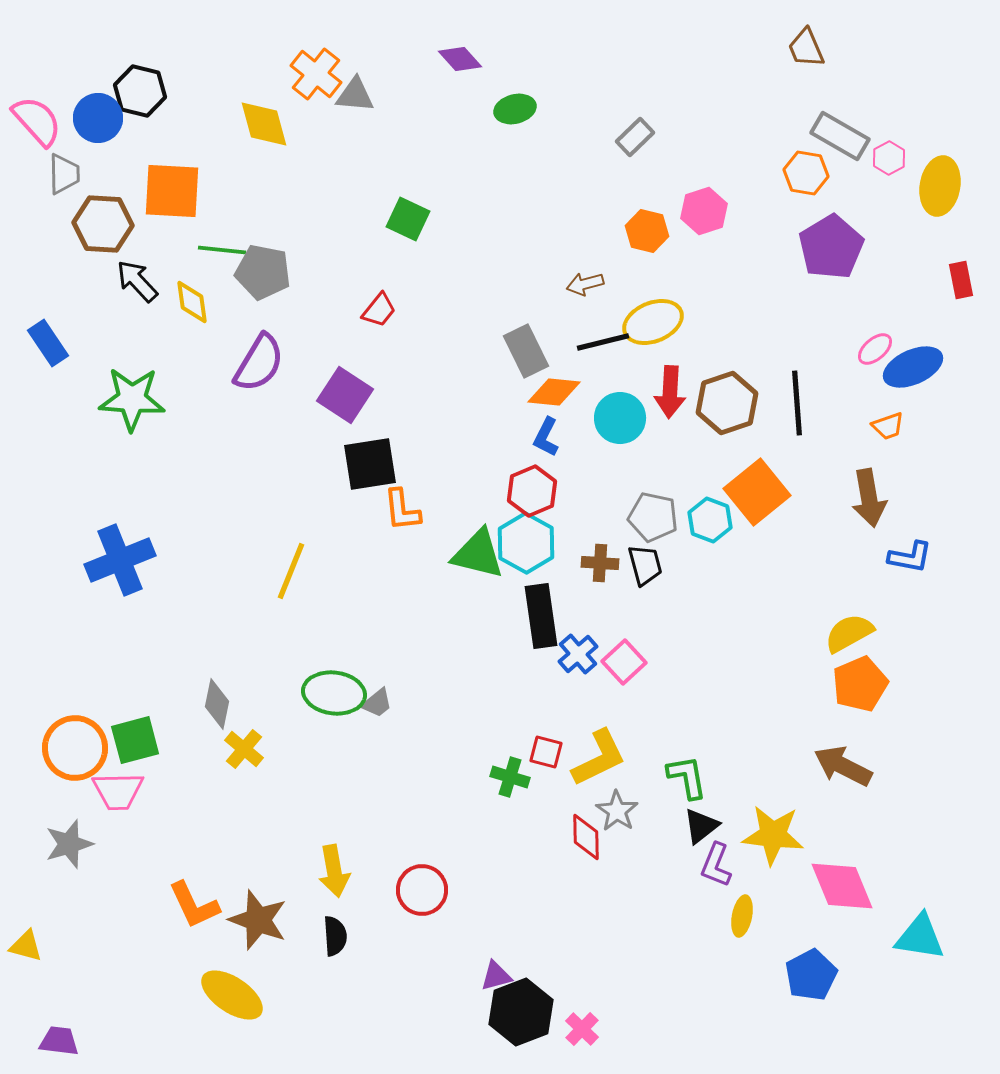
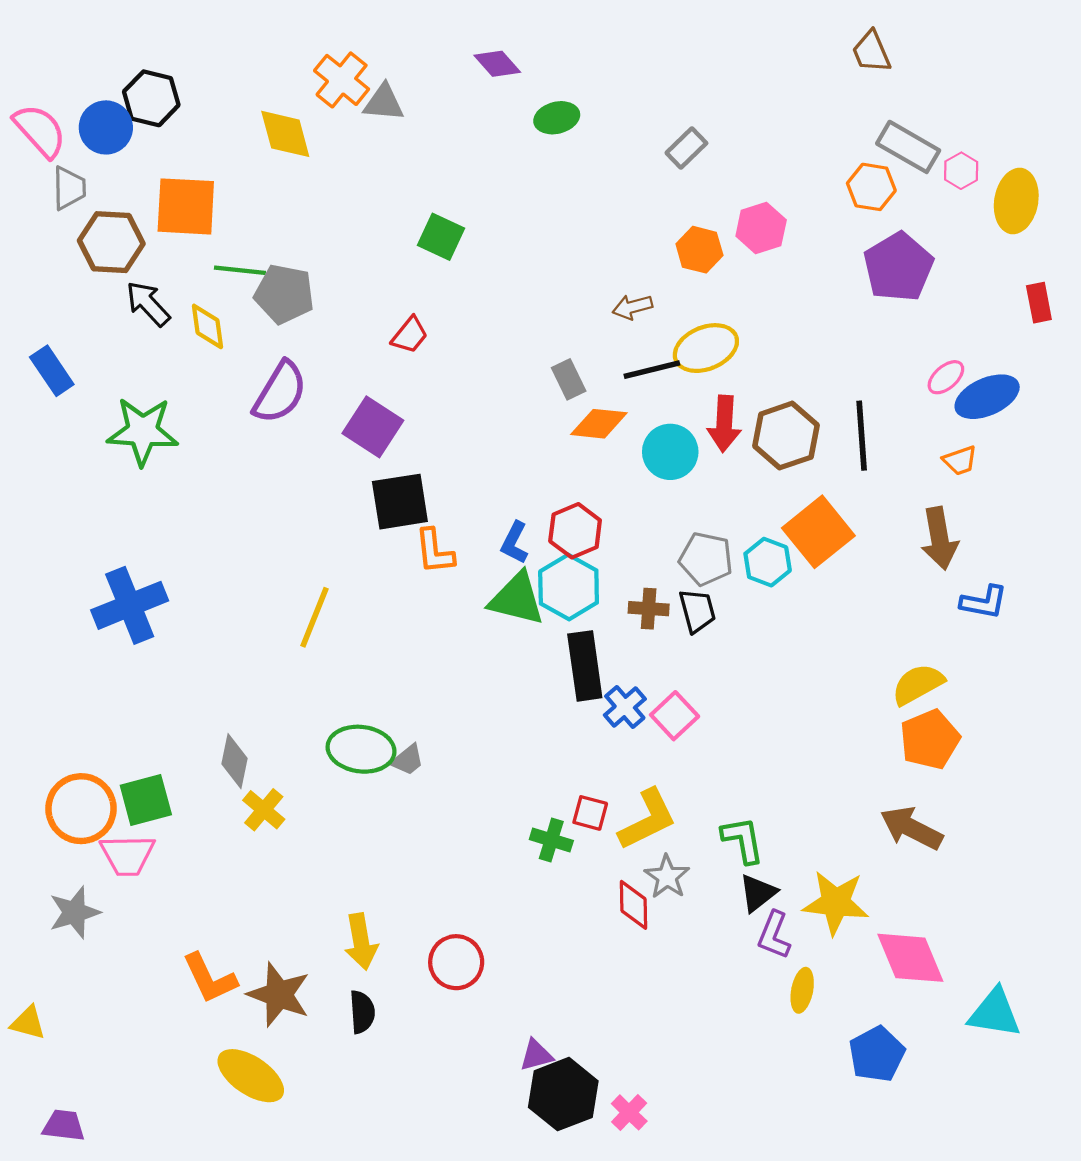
gray rectangle: (526, 351) -> (569, 379), size x0.7
blue L-shape: (546, 437) -> (515, 543), moved

